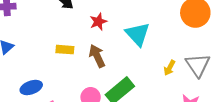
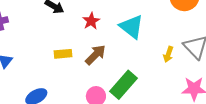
brown arrow: (97, 56) -> (95, 55), turned 80

